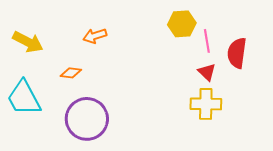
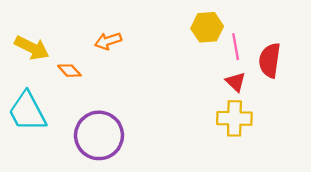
orange diamond: (71, 73) -> (69, 71), moved, turned 40

